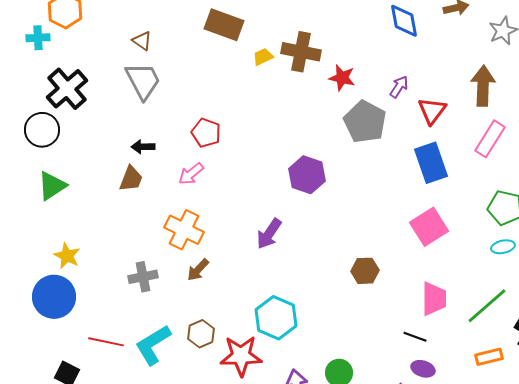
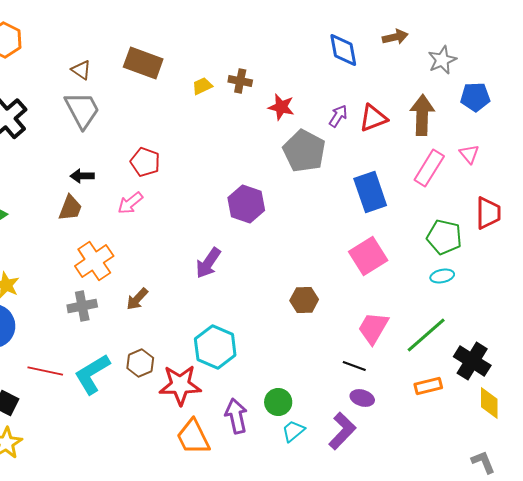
brown rectangle: (224, 25) -> (143, 63), moved
brown cross: (301, 52) -> (240, 81), size x0.6
red triangle: (432, 111) -> (373, 118), moved, turned 32
orange cross: (184, 230) -> (94, 261), moved, turned 30
pink trapezoid: (434, 299) -> (373, 328), turned -150

